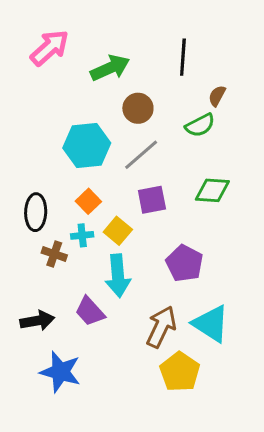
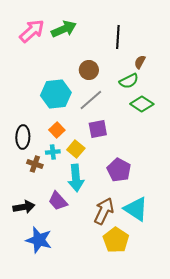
green arrow: (110, 68) -> (64, 29), moved
green diamond: (212, 190) -> (142, 104), moved, turned 30

